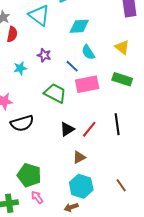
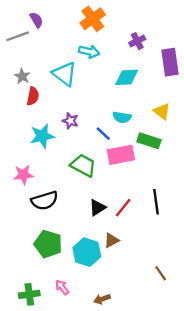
cyan diamond: (79, 26) -> (127, 77), moved
cyan semicircle: (88, 52) -> (122, 117), turned -49
cyan star: (20, 68) -> (42, 136), size x1.5
green rectangle: (122, 79) -> (149, 141), moved
green pentagon: (29, 175) -> (48, 244), moved
cyan hexagon: (81, 186) -> (87, 252), moved

